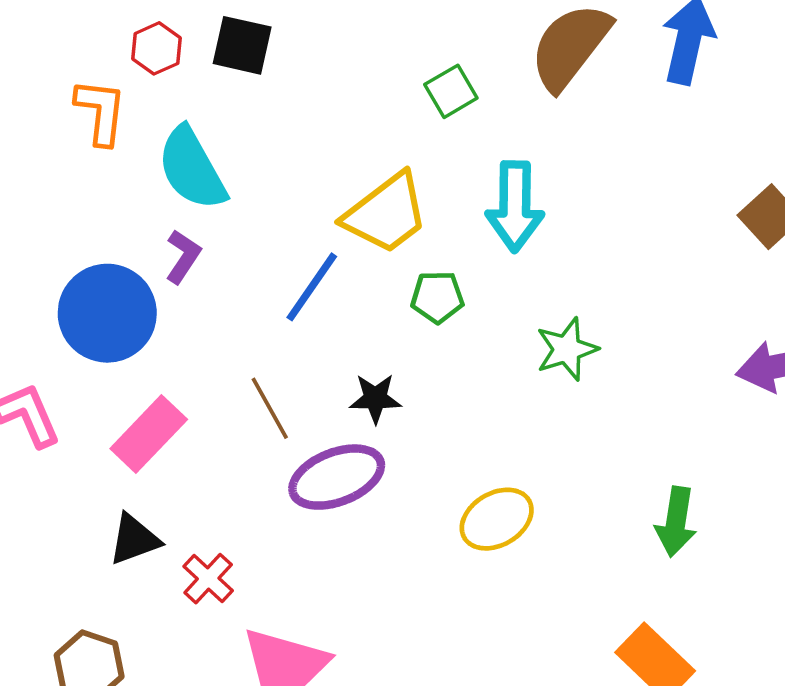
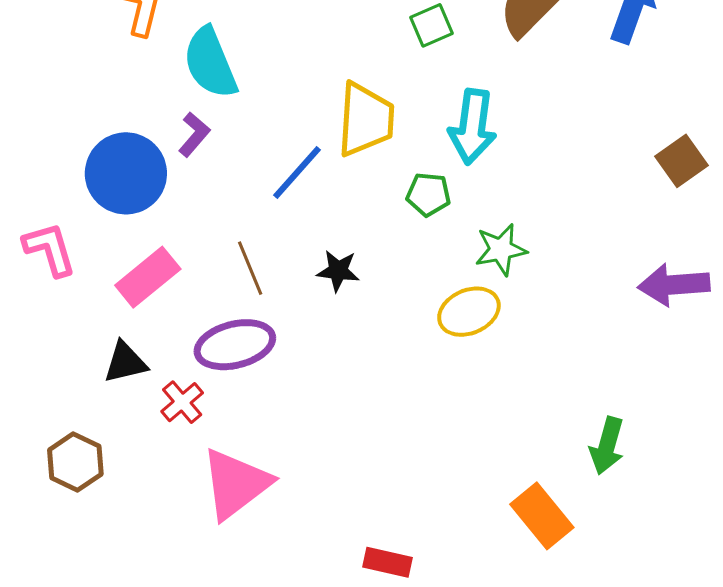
yellow trapezoid: (386, 213) -> (366, 119), turned -56
green pentagon: (437, 297) -> (428, 194), moved
purple ellipse: (337, 477) -> (235, 345), moved
yellow ellipse: (497, 519) -> (469, 312), moved
green arrow: (676, 522) -> (607, 446), moved

